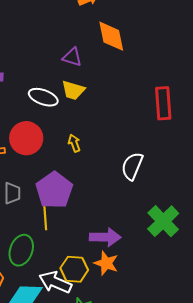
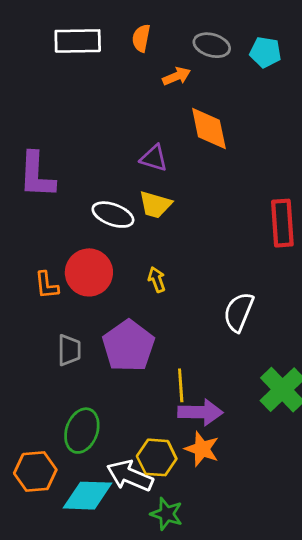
yellow line: (45, 218) -> (181, 385), moved

